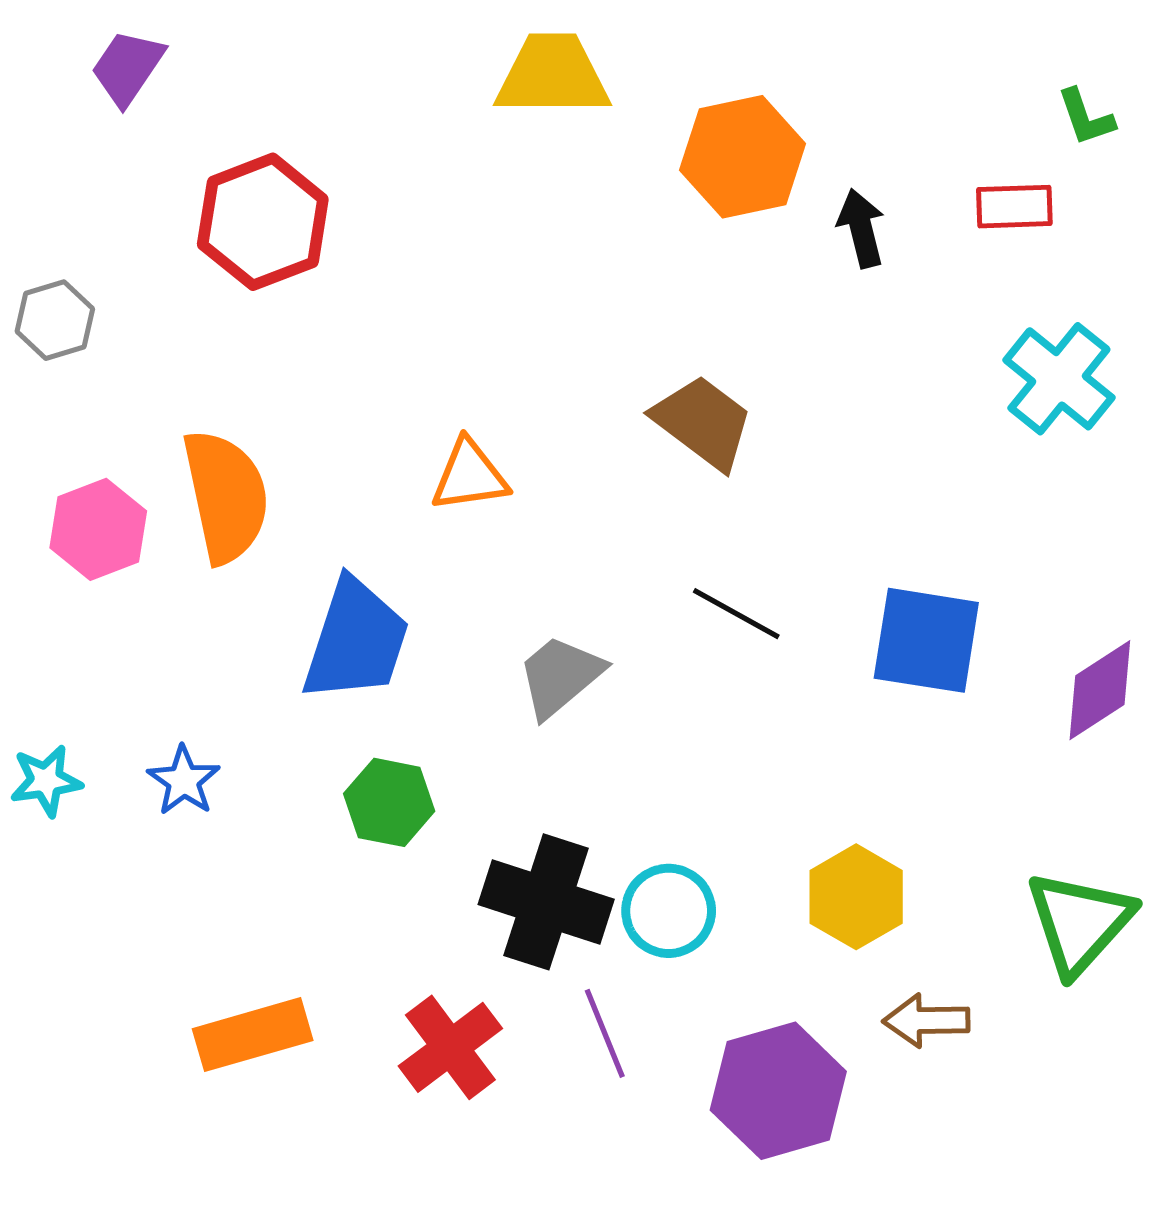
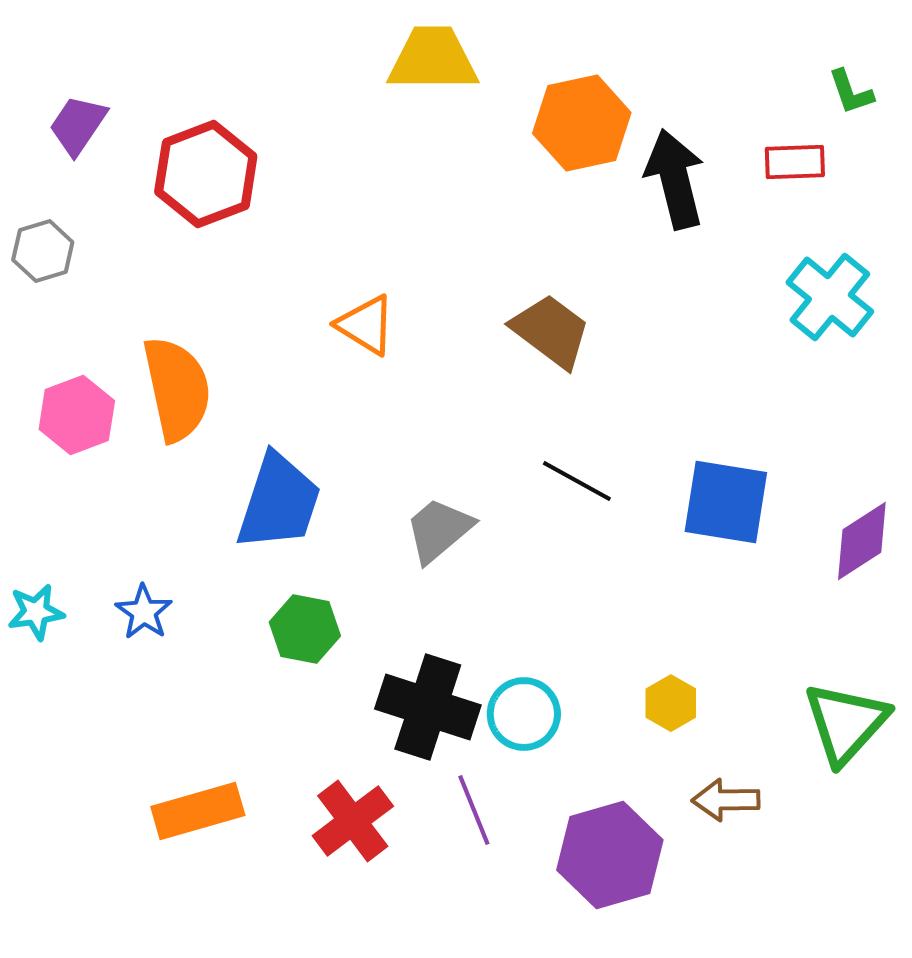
purple trapezoid: (128, 67) -> (78, 125), moved
black arrow: (861, 228) -> (675, 179), size x1.6
orange triangle: (470, 476) -> (366, 325), moved, turned 40
yellow hexagon: (856, 897) -> (671, 703), size x0.7

